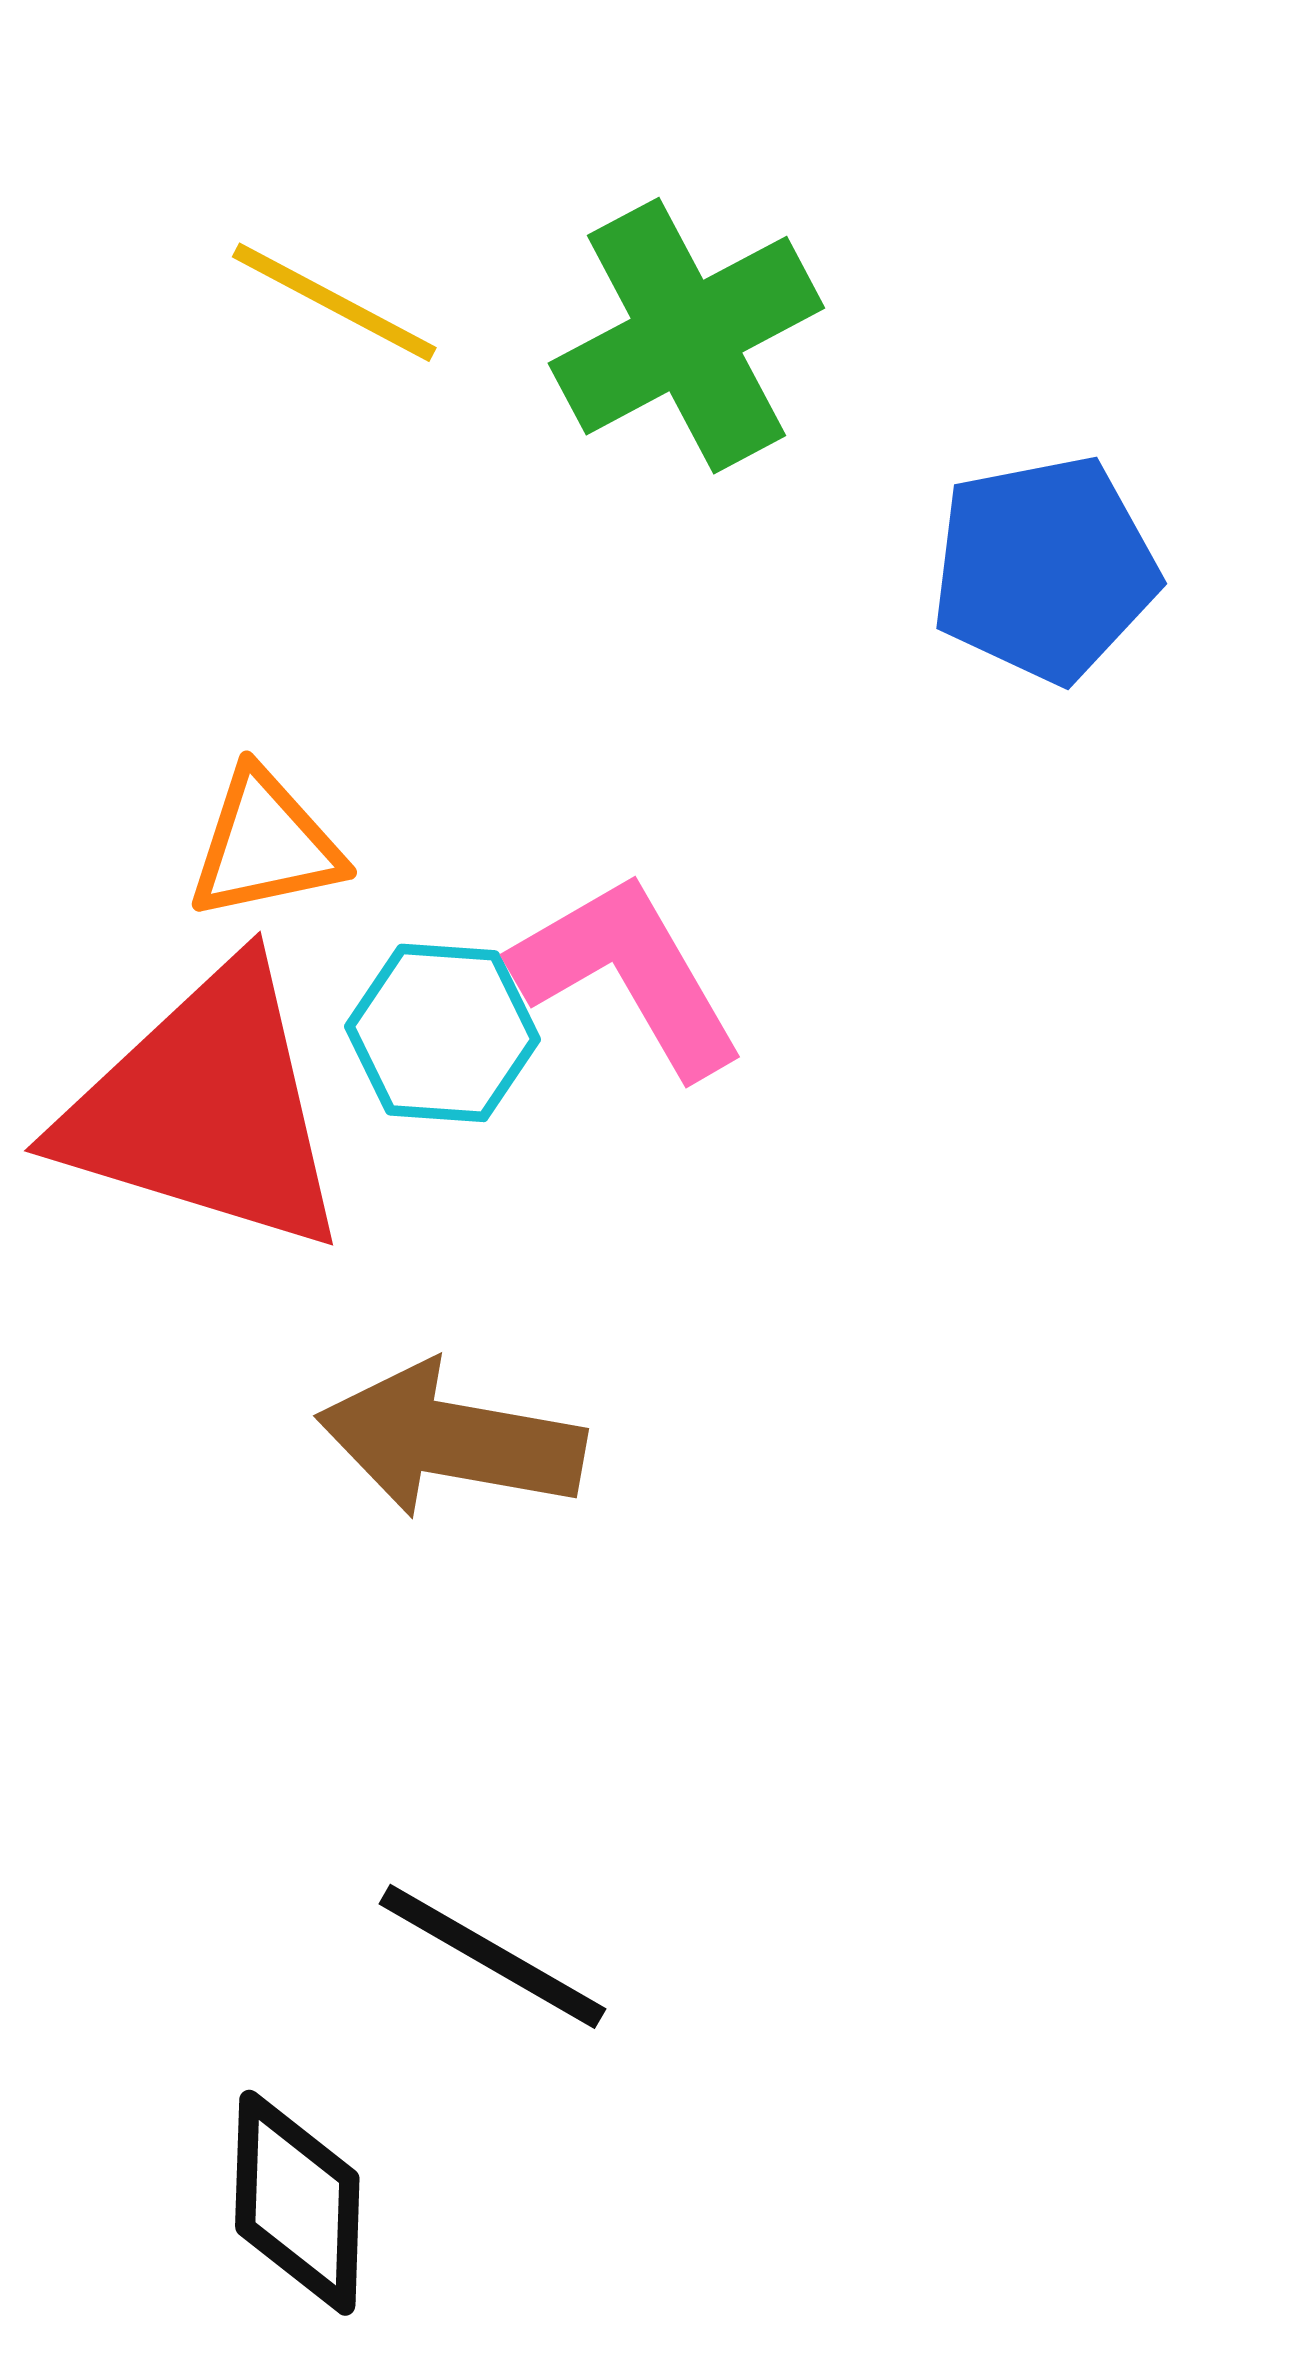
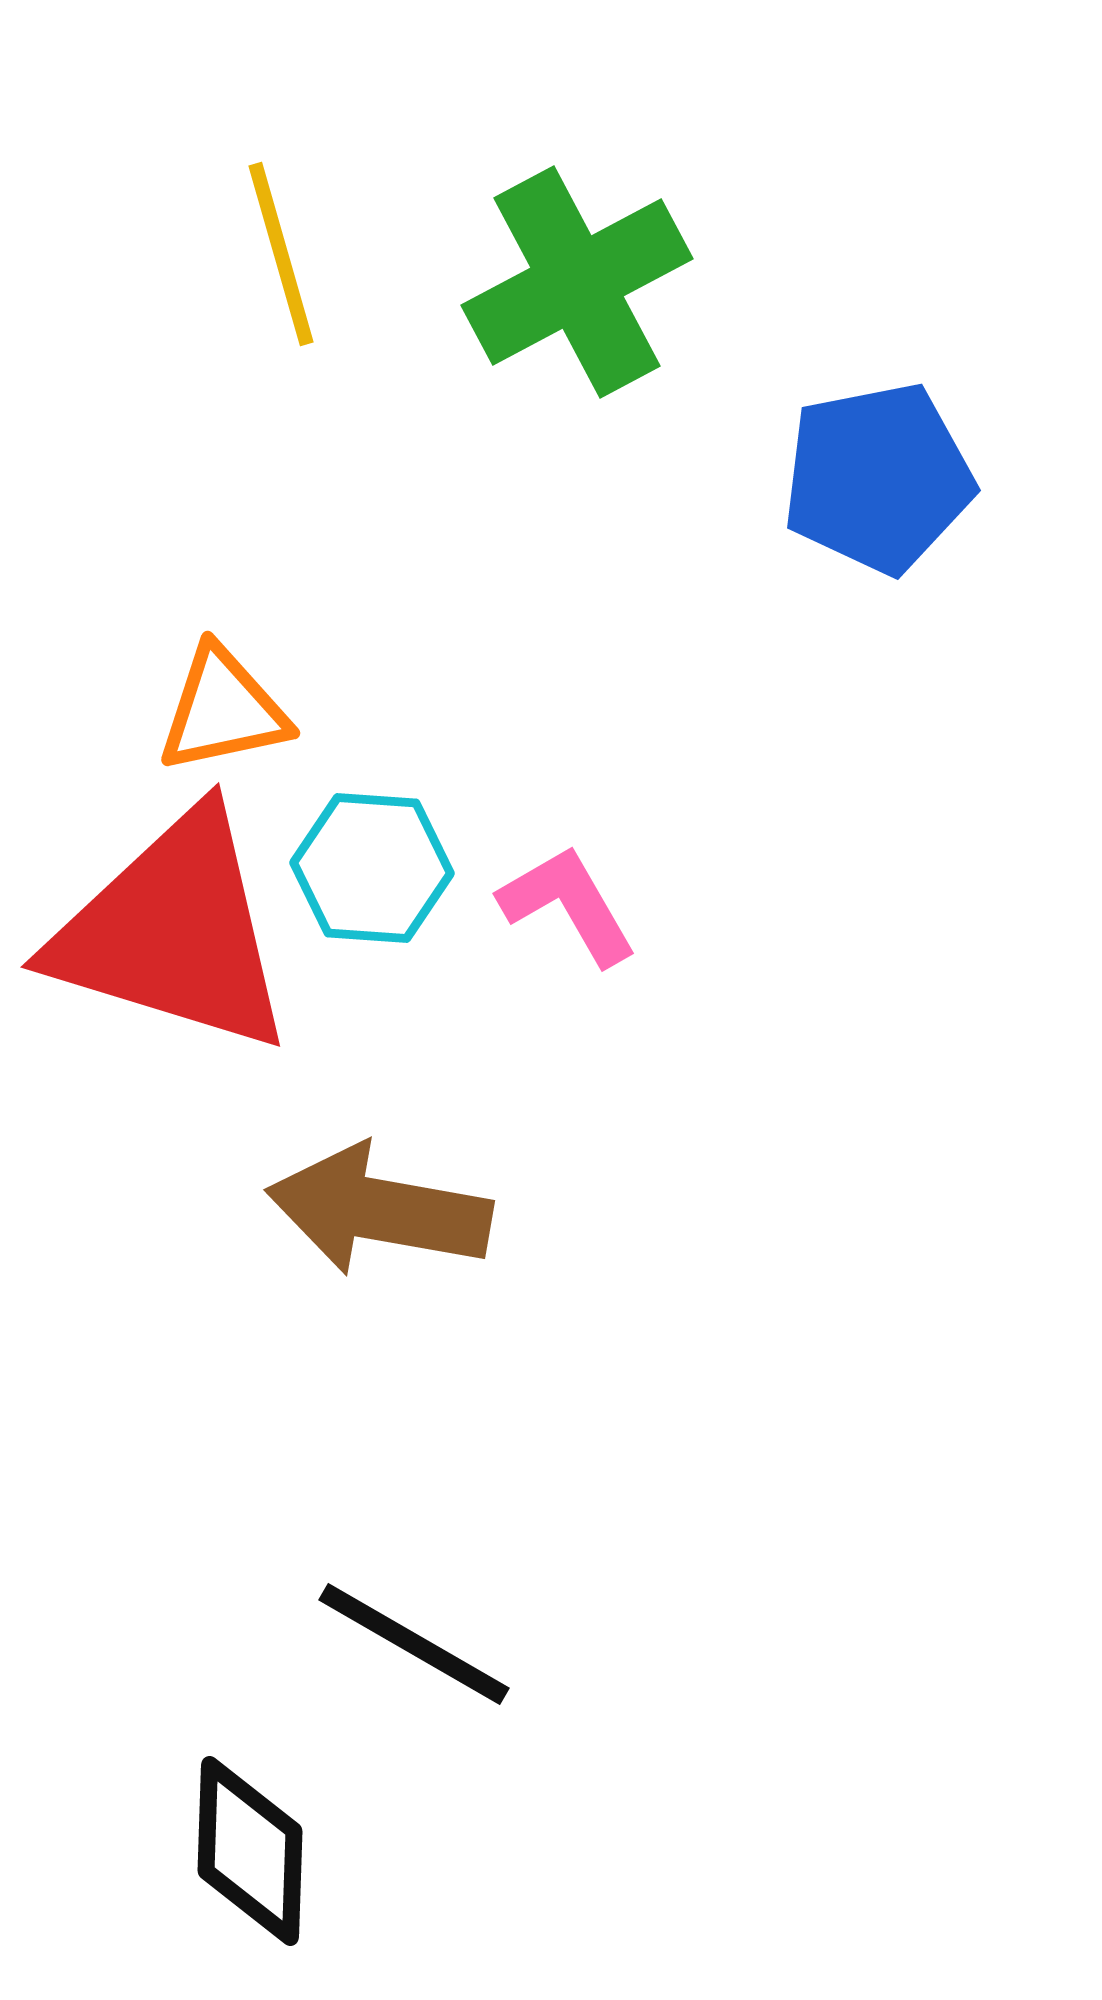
yellow line: (334, 302) -> (281, 254), turned 46
pink L-shape: (628, 975) -> (568, 905), moved, size x0.7

